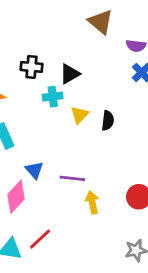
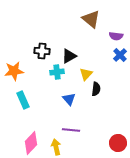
yellow triangle: (80, 115) -> (86, 74), moved
blue triangle: (34, 170) -> (69, 99), moved
yellow arrow: (92, 202) -> (56, 147), moved

